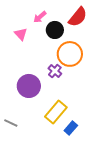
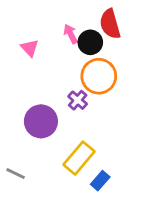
pink arrow: (40, 17) -> (71, 34), moved, turned 104
red semicircle: (78, 17) -> (110, 24), turned 125
black circle: (55, 30) -> (90, 42), moved

